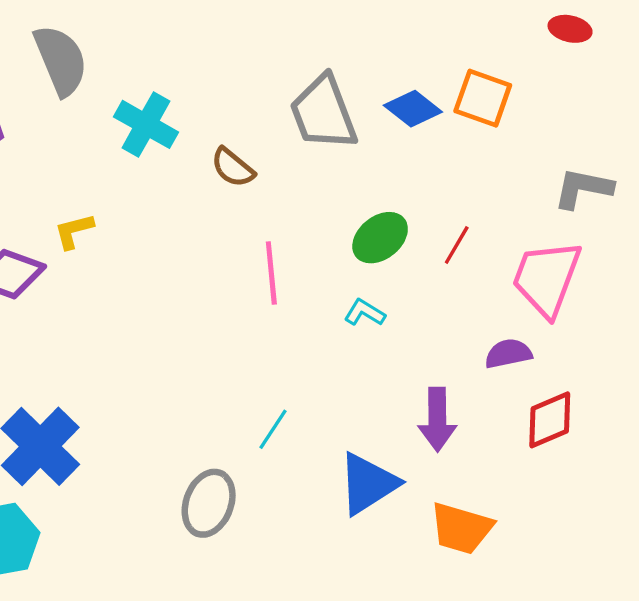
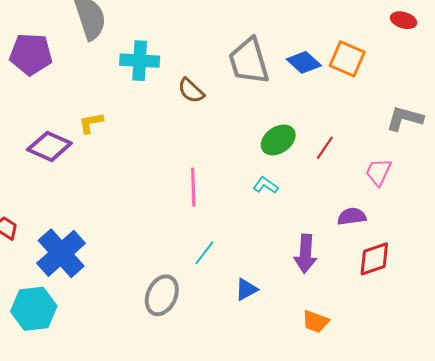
cyan cross: (146, 124) -> (140, 61), turned -30
pink line: (271, 273) -> (193, 187), moved
pink trapezoid: (547, 278) -> (378, 172), size x0.6
blue triangle: (368, 484) -> (246, 289), moved, size x0.6
orange trapezoid: (461, 528) -> (315, 321), size x0.7

